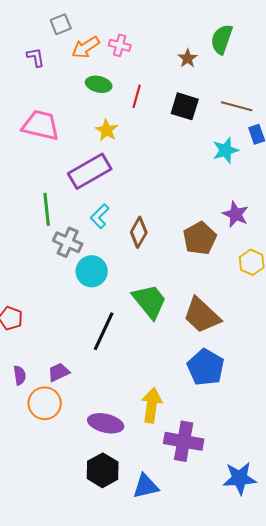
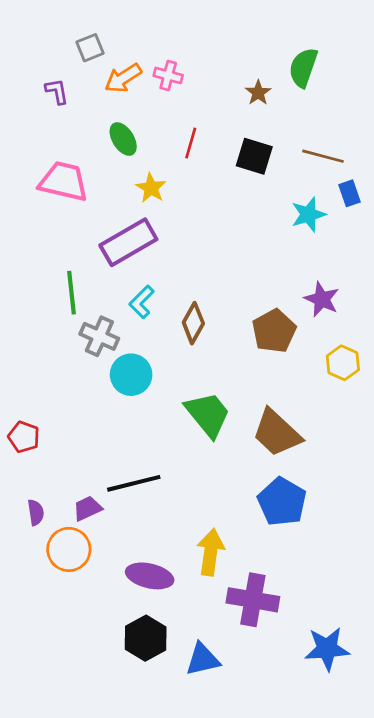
green ellipse: (99, 84) -> (123, 139), moved, turned 45
black line: (104, 331) -> (134, 483), moved, turned 51

